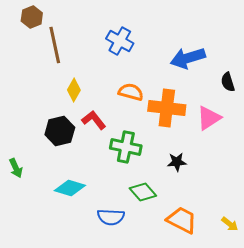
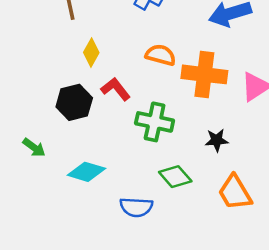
green arrow: (16, 168) -> (34, 147), moved, turned -30
orange trapezoid: (182, 220) -> (235, 192), moved, turned -148

